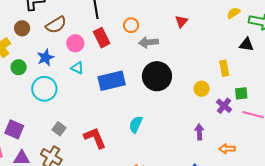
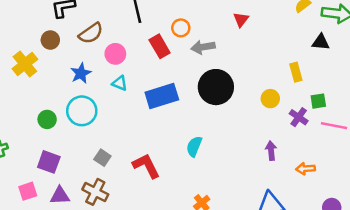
red rectangle: (102, 38) -> (160, 46), moved
green circle: (19, 67) -> (47, 119), moved

